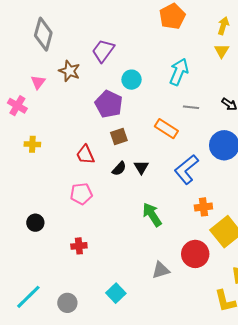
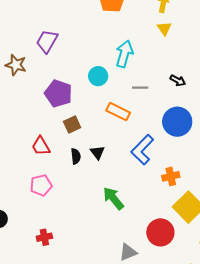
cyan circle: (131, 80) -> (98, 76), moved
black semicircle: (119, 169) -> (76, 156), turned -42
orange cross: (203, 207) -> (171, 176), moved

